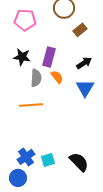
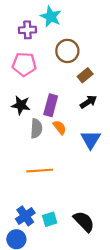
black arrow: (84, 63) -> (88, 102), moved
orange line: (31, 105) -> (40, 171), moved

